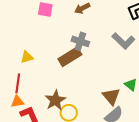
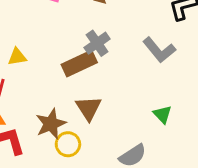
gray cross: (80, 41) -> (97, 43), turned 30
brown triangle: (111, 96) -> (89, 108), moved

